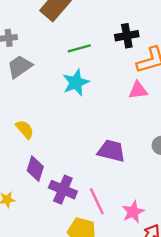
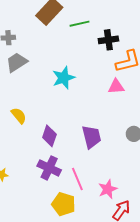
green line: (79, 48) -> (80, 24), moved
purple trapezoid: (111, 151) -> (91, 137), turned 60
purple diamond: (35, 169) -> (49, 136), moved

